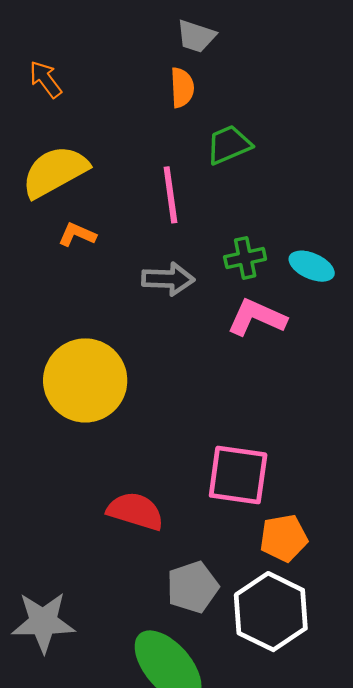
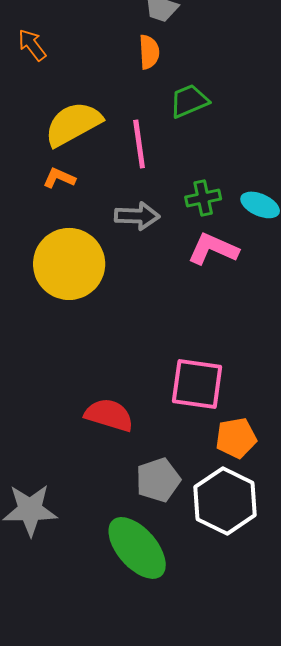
yellow semicircle: (55, 172) -> (73, 124), moved
yellow circle: (85, 380) -> (69, 264), moved

